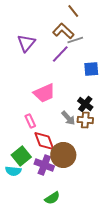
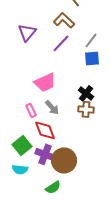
gray line: (75, 40) -> (91, 40), moved, turned -35
gray arrow: (68, 118) -> (52, 107), moved
brown circle: (63, 155) -> (64, 160), moved
cyan semicircle: (13, 171) -> (20, 169), moved

